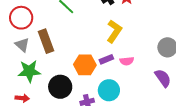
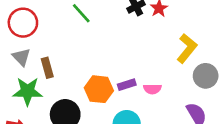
yellow L-shape: (114, 31) -> (187, 48), moved
brown rectangle: (46, 41) -> (47, 68), moved, size x0.7

